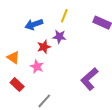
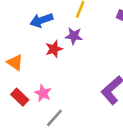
pink star: (37, 67) -> (43, 93), moved

